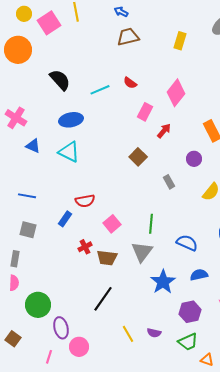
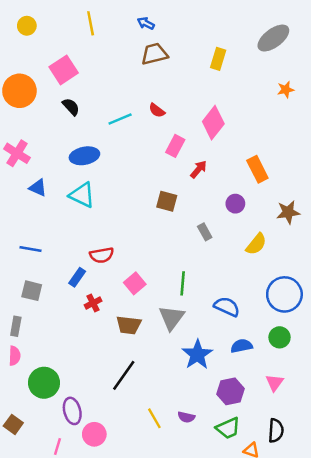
pink square: (49, 23) -> (64, 70), moved
orange circle: (18, 50) -> (19, 91), moved
black semicircle: (60, 80) -> (71, 107), size x0.7
brown square: (138, 157) -> (167, 201), turned -30
red cross: (85, 247) -> (93, 303), moved

